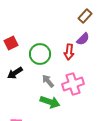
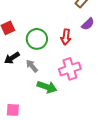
purple semicircle: (83, 39) -> (88, 24), moved
gray arrow: (48, 81) -> (32, 66), moved

